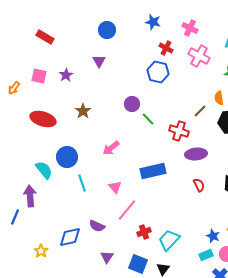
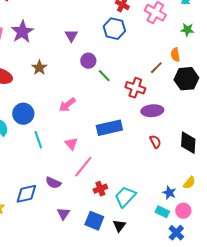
purple triangle: (99, 61) -> (71, 36), moved
purple star: (66, 75) -> (22, 32), size x1.6
cyan rectangle: (206, 255) -> (162, 212), turned 48

